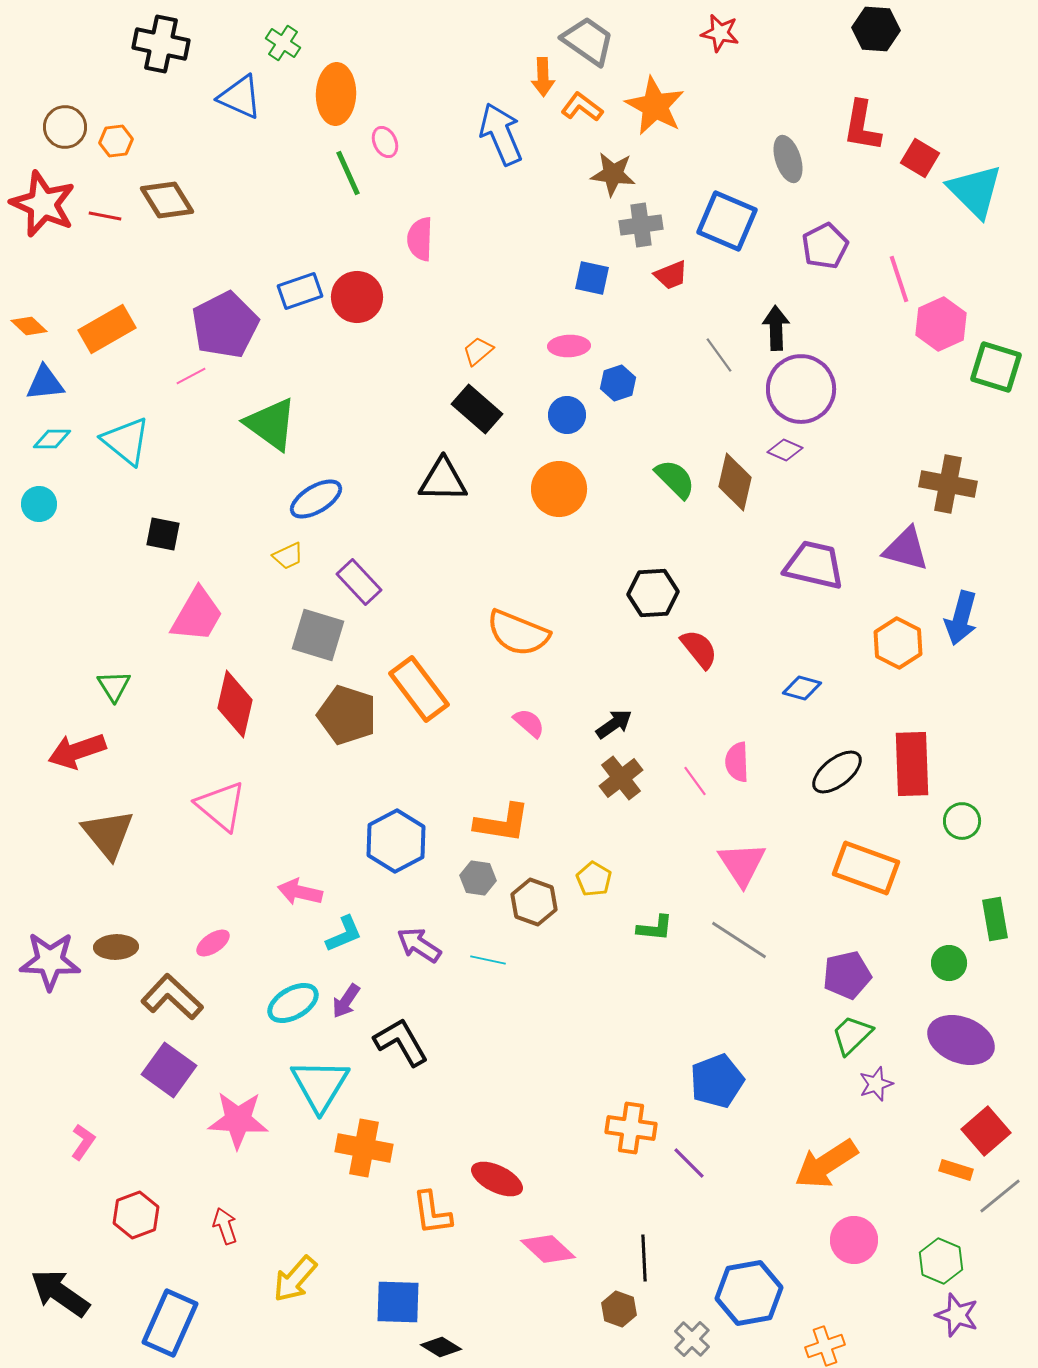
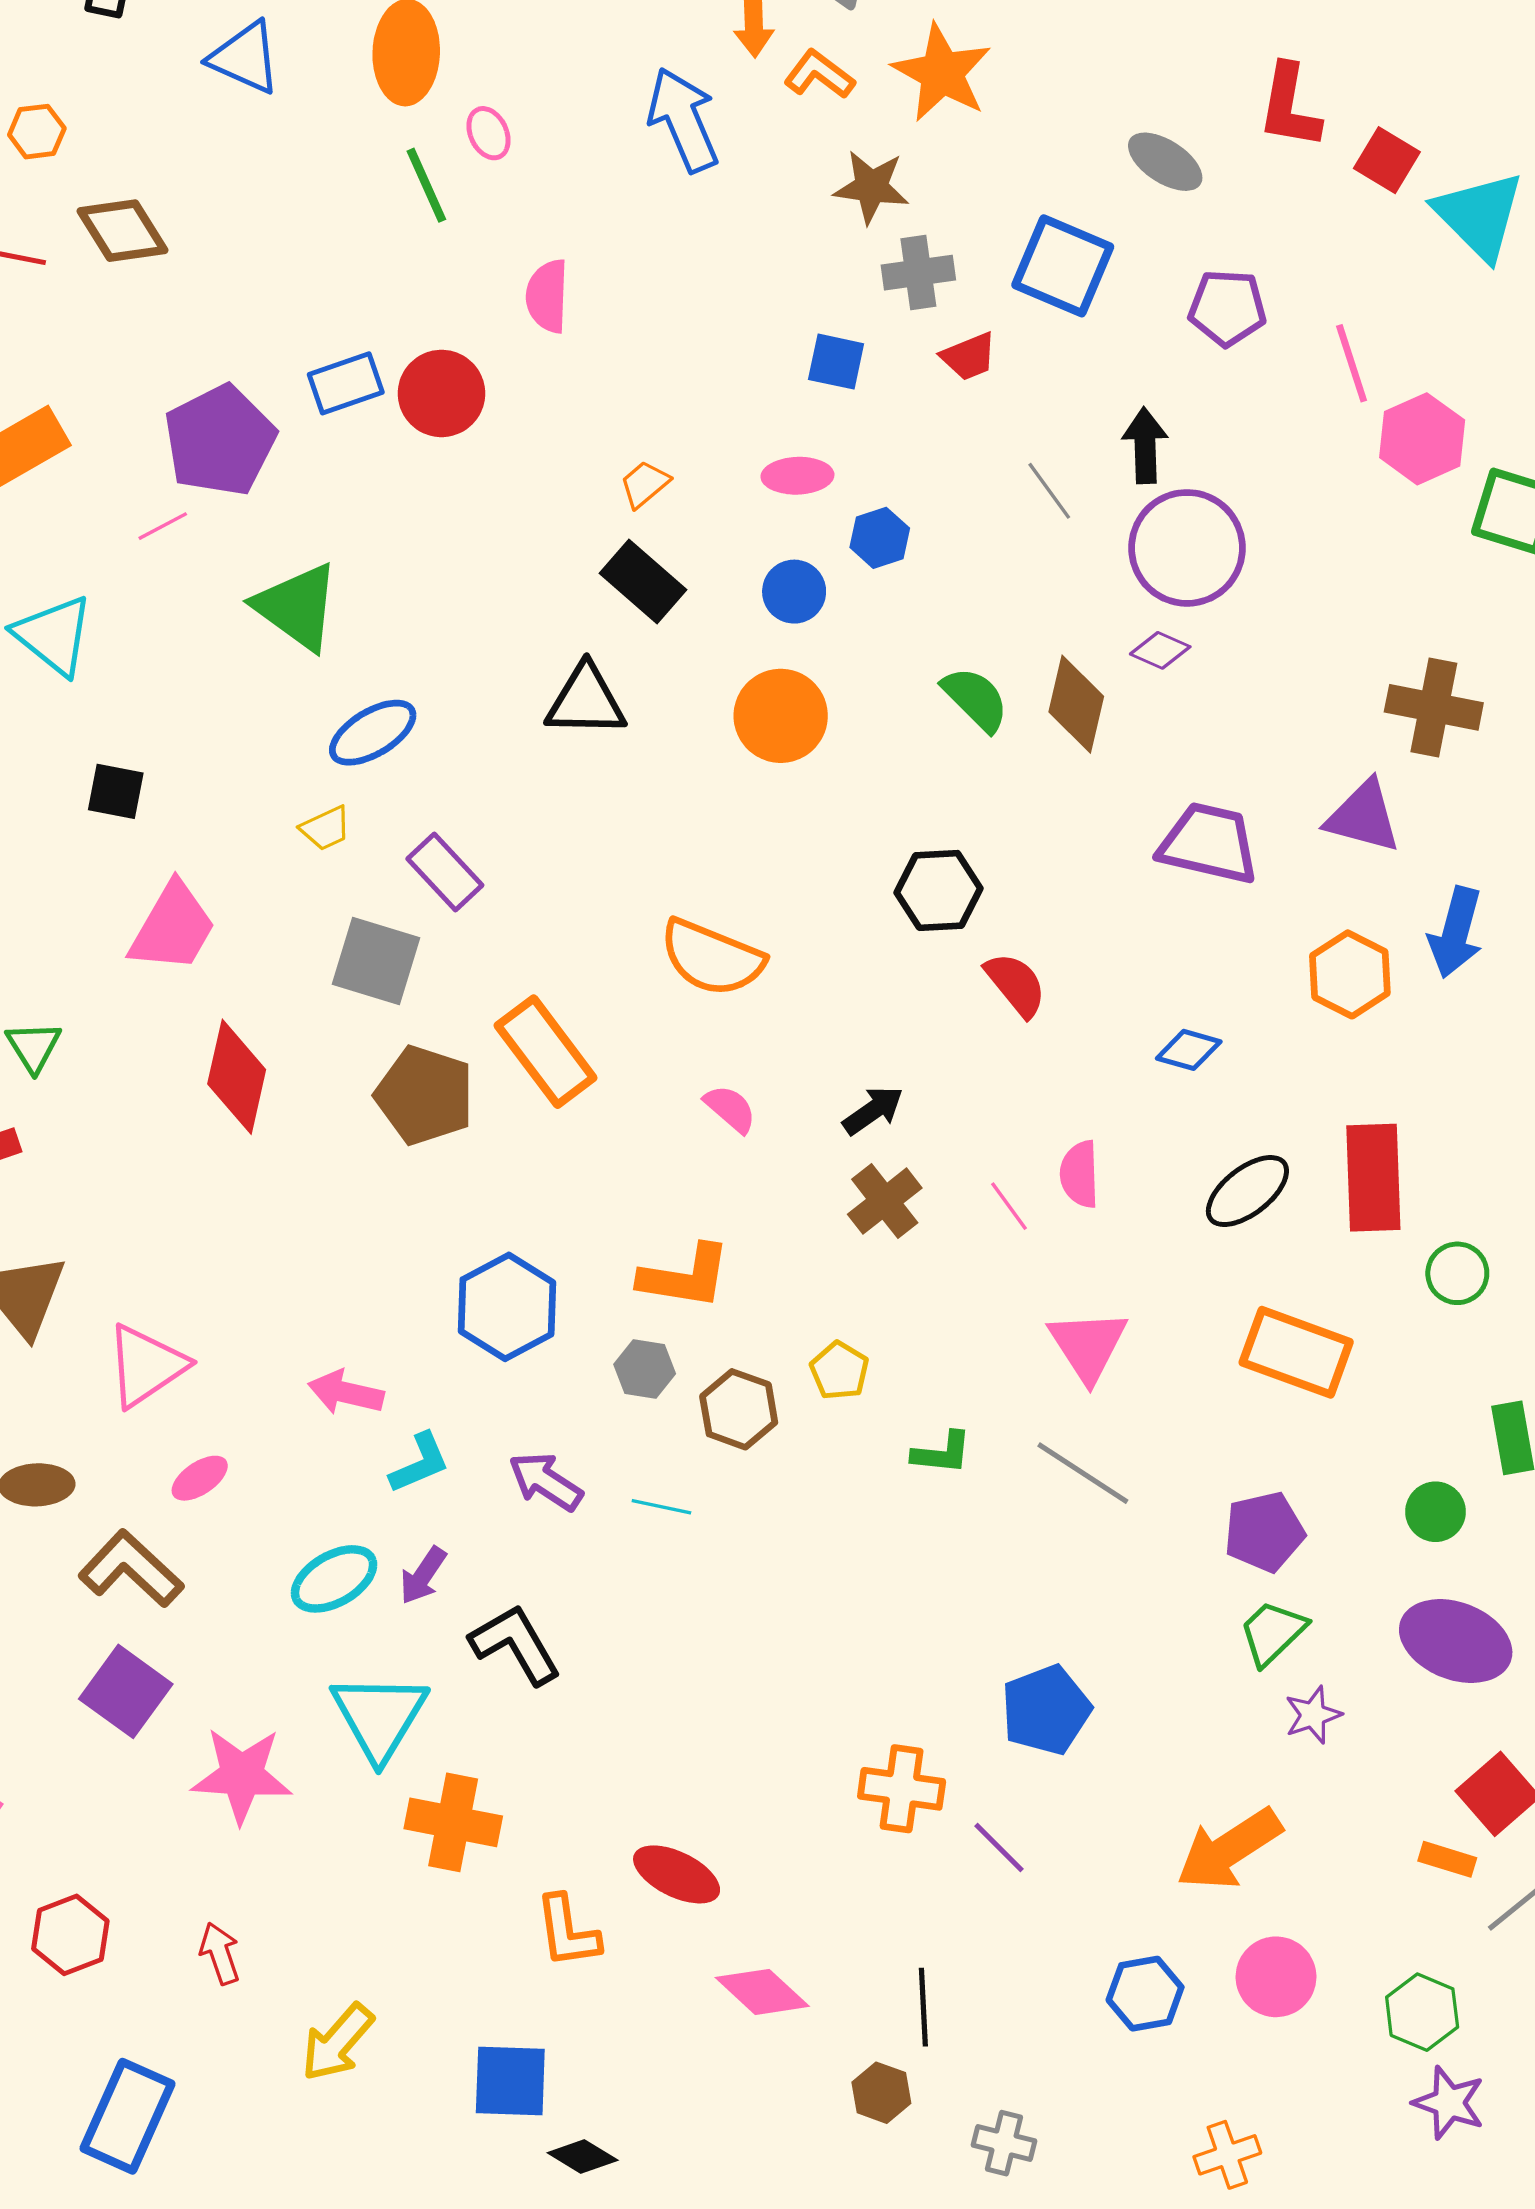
gray ellipse: (788, 159) -> (1165, 162), turned -39
purple pentagon: (825, 246) -> (1227, 308), turned 30
pink triangle: (221, 806) -> (146, 1366), moved, turned 46
blue hexagon: (749, 1293) -> (1145, 1994), moved, size x0.7
gray cross: (692, 1339) -> (1004, 2143), turned -30

